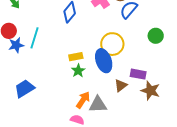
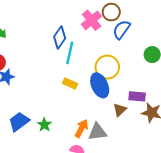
cyan line: (35, 38) -> (70, 53), moved
yellow rectangle: (76, 57) -> (70, 83), turned 40
green star: (78, 71) -> (44, 125), moved

